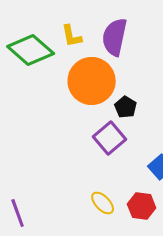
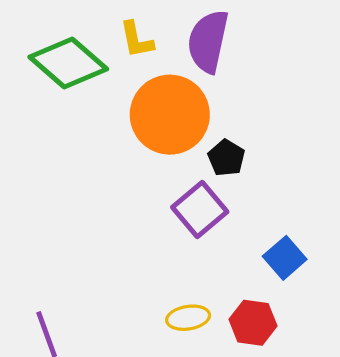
yellow ellipse: (103, 203) -> (188, 318), turned -55

